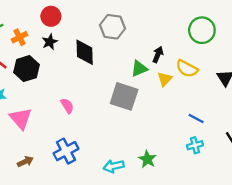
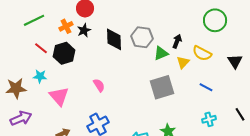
gray hexagon: (112, 27) -> (142, 37), moved
orange cross: (20, 37) -> (66, 26), moved
gray square: (124, 96) -> (162, 87), moved, turned -35
blue line: (196, 119) -> (206, 87), moved

